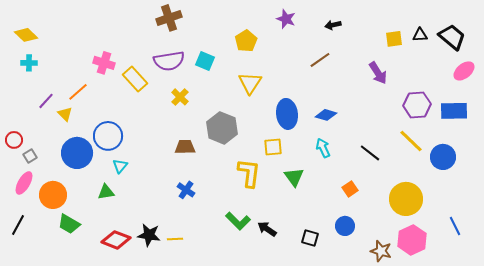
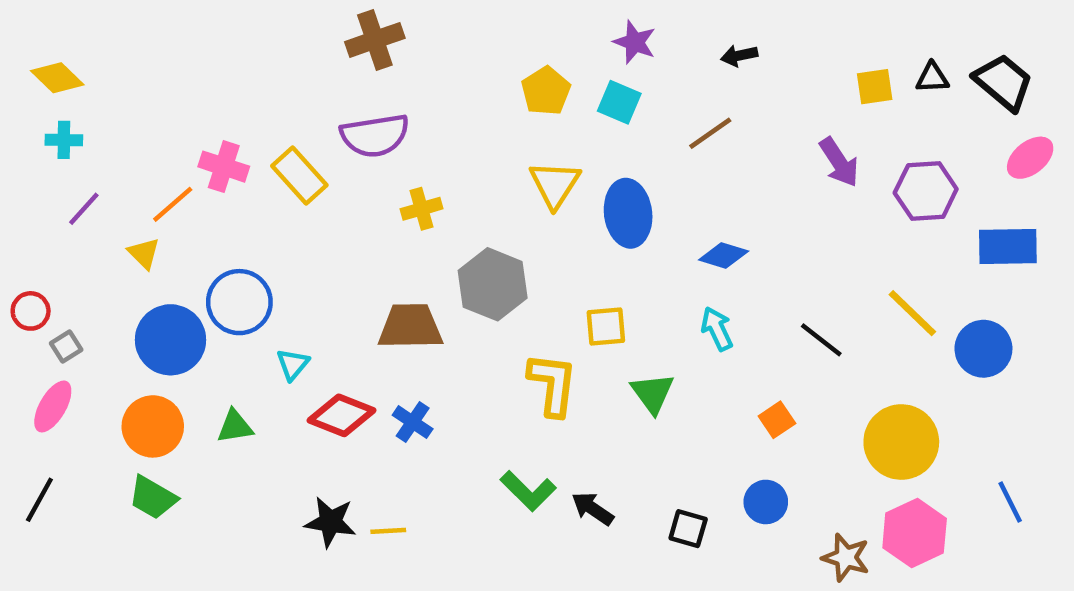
cyan square: (205, 61) -> (619, 102), moved
pink cross: (104, 63) -> (224, 167), moved
yellow cross: (180, 97) -> (421, 209), moved, turned 30
purple line: (46, 101) -> (84, 209), moved
purple hexagon: (417, 105) -> (926, 191), moved
blue ellipse: (287, 114) -> (628, 213), moved
brown trapezoid: (185, 147) -> (410, 327), size x1.4
cyan triangle: (120, 166) -> (293, 364), moved
orange circle: (53, 195) -> (153, 426), moved
red diamond: (116, 240) -> (342, 415), moved

